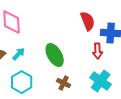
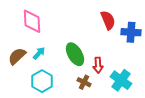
red arrow: (98, 51) -> (98, 65), moved

